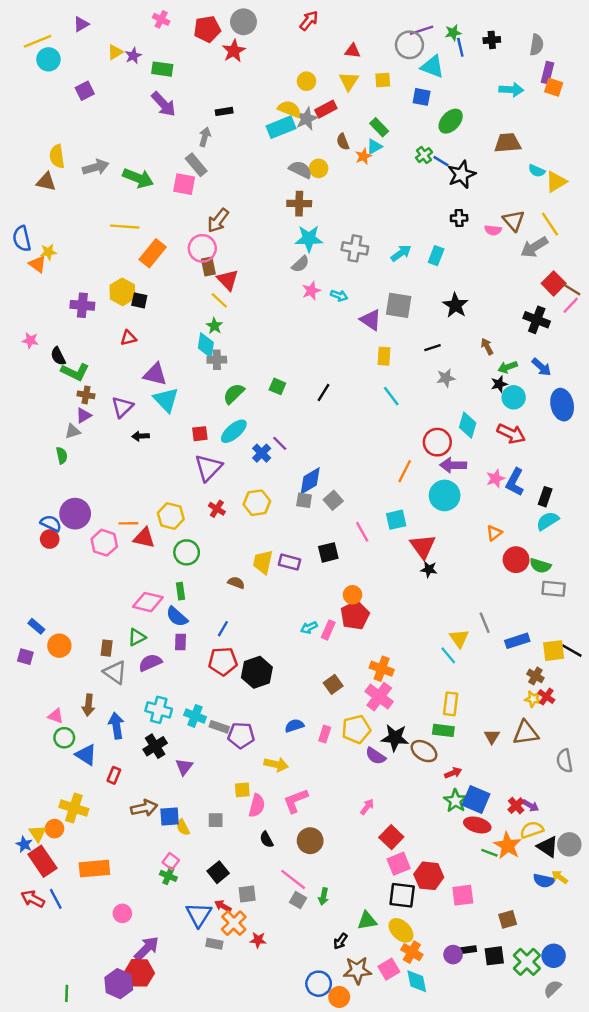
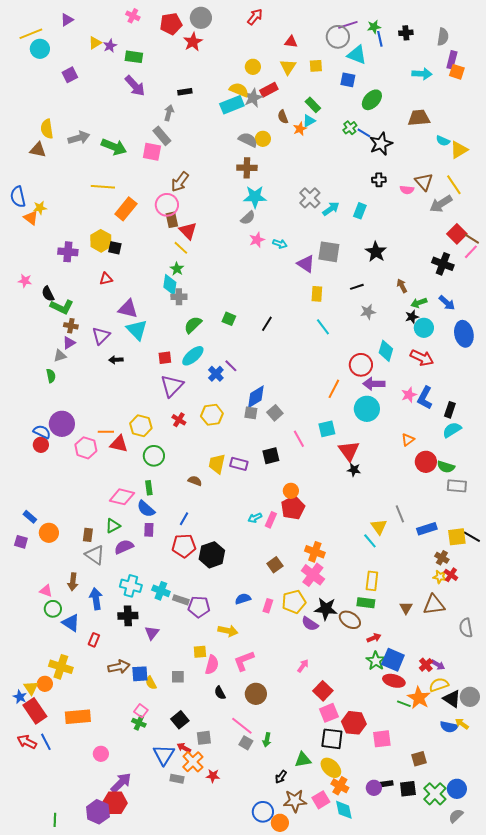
gray cross: (355, 248) -> (310, 198), moved, turned 35
black cross: (155, 746) -> (128, 616), turned 30

